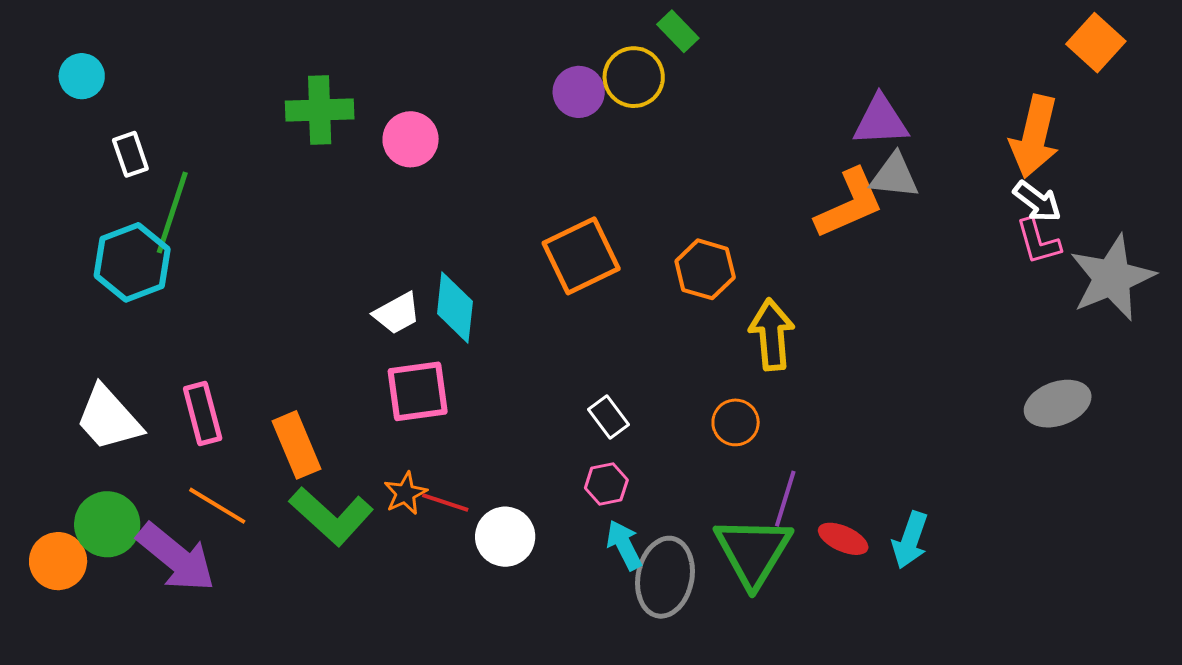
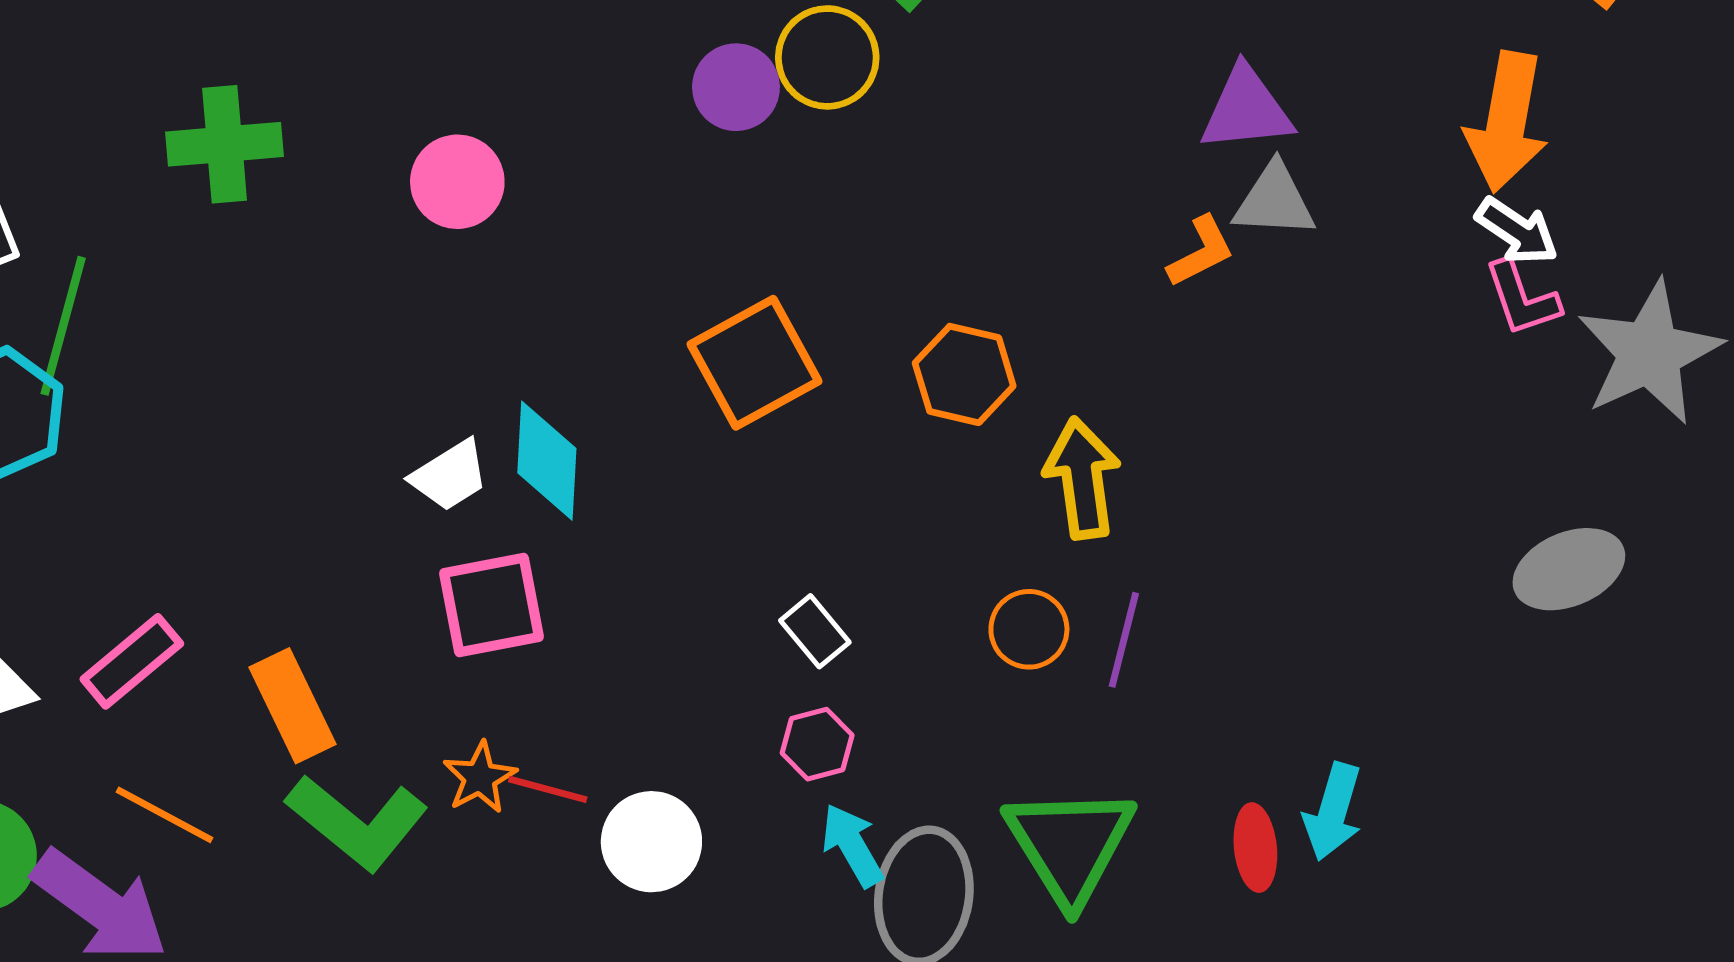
green cross: (320, 110) -> (225, 144), moved
orange L-shape: (849, 204) -> (1201, 252), size x0.6
pink rectangle: (203, 414) -> (132, 661), turned 68
purple line: (785, 499) -> (1124, 640), moved
red ellipse: (843, 539) -> (1255, 848), moved, turned 63

